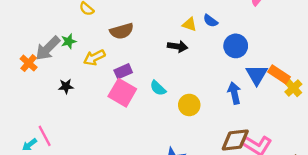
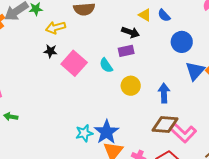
purple rectangle: (123, 71) -> (126, 51), moved
black star: (66, 86) -> (50, 51), moved
blue arrow: (234, 93) -> (164, 93), moved

